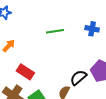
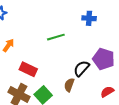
green line: (55, 31) -> (56, 37), moved

